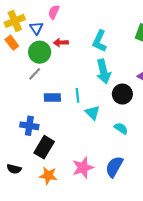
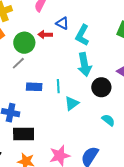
blue triangle: (36, 28) -> (62, 23), moved, turned -32
cyan triangle: (92, 113) -> (72, 103), turned 35
cyan semicircle: (121, 128) -> (108, 120), moved
black rectangle: (44, 147) -> (24, 134), turned 55

